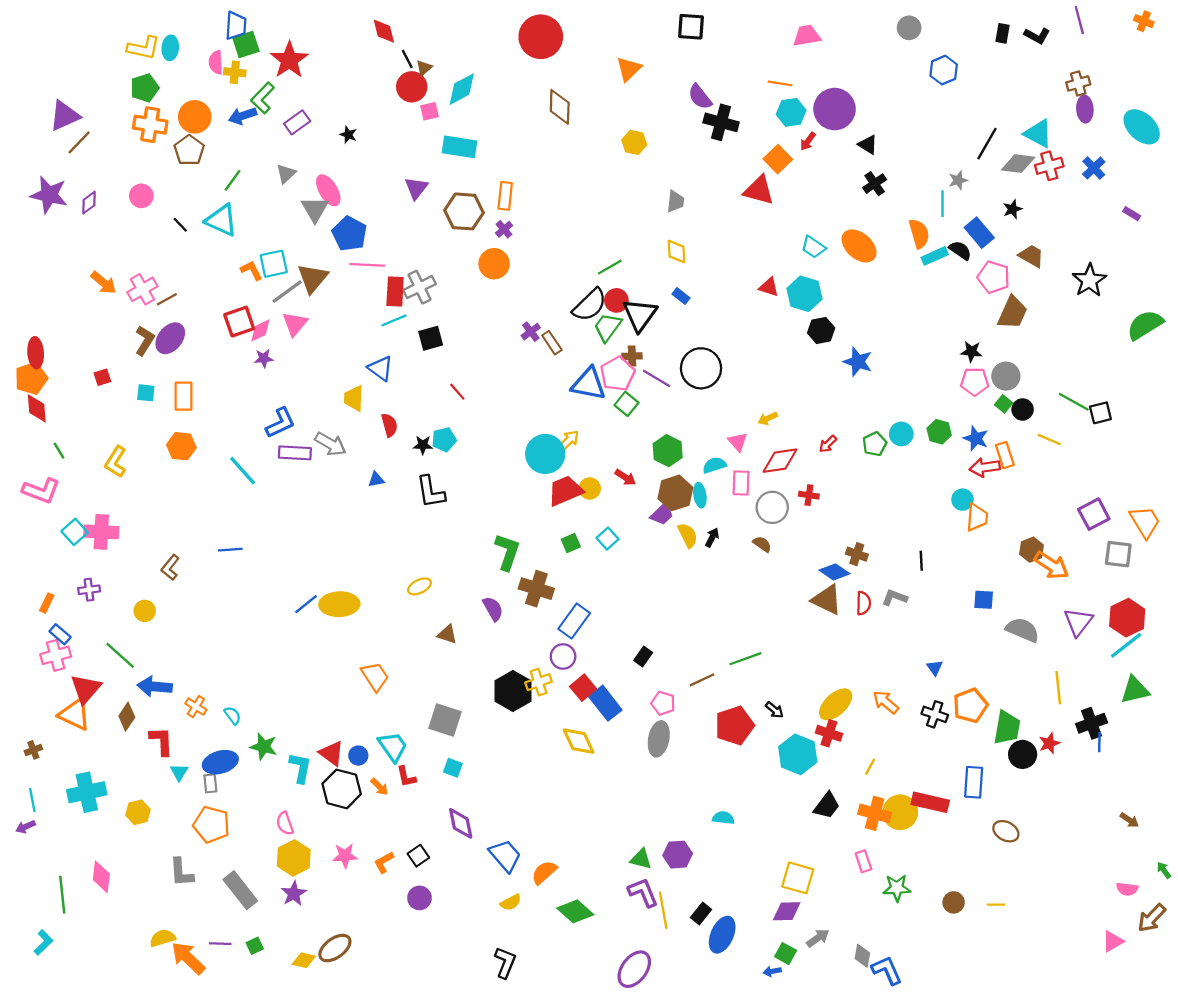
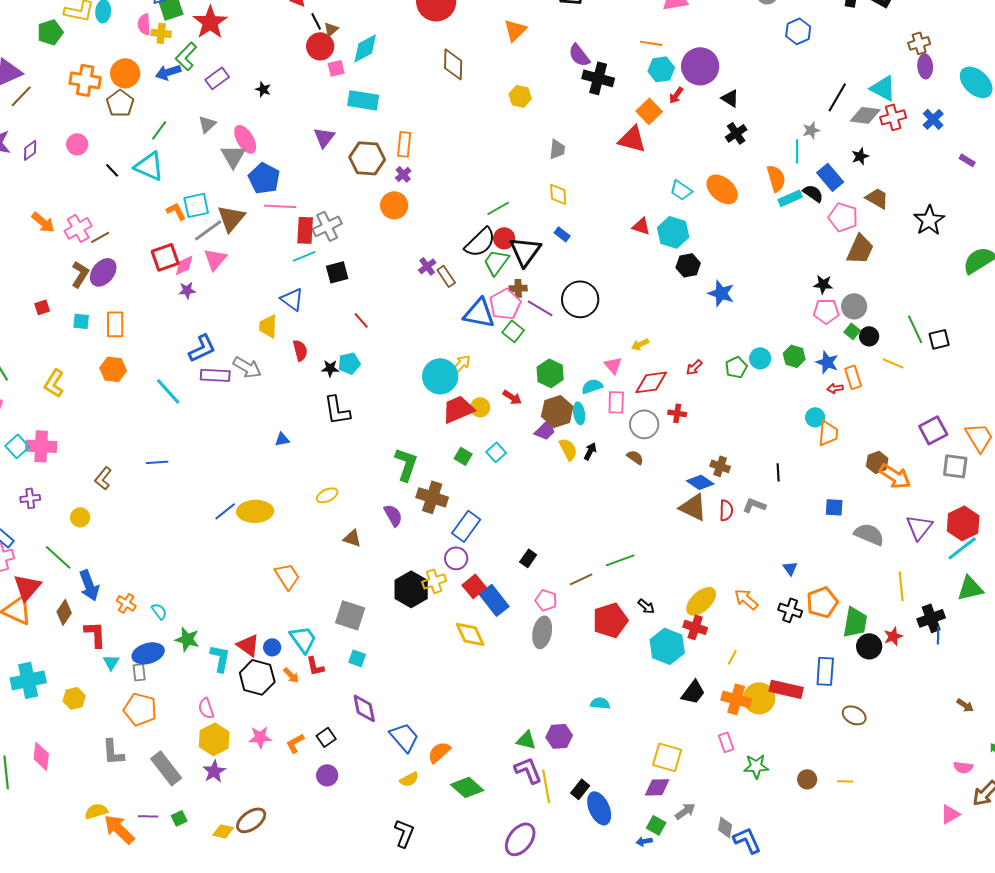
green pentagon: (145, 88) -> (50, 32), moved
green line: (1074, 402) -> (915, 329), turned 36
red arrow: (985, 467) -> (835, 388), size x0.6
blue triangle: (376, 480) -> (282, 439), moved
green square: (571, 543) -> (463, 456), turned -36
blue arrow: (155, 687) -> (89, 585), turned -116
blue ellipse: (722, 935) -> (599, 808), turned -48

